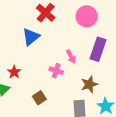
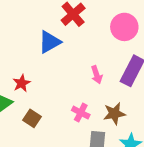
pink cross: (56, 71) -> (81, 113), moved
brown square: (39, 98) -> (32, 118), moved, turned -32

